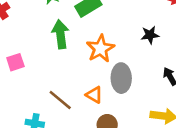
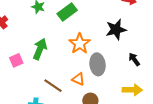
green arrow: (60, 34) -> (40, 49), moved, turned 35
black star: (150, 35) -> (116, 30), size x1.5

